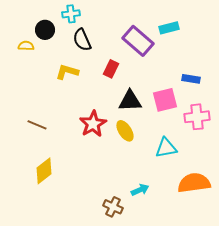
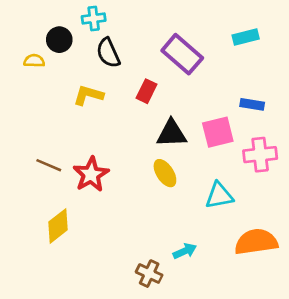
cyan rectangle: (169, 28) -> (246, 37), moved
red star: (93, 124) -> (91, 174), moved

